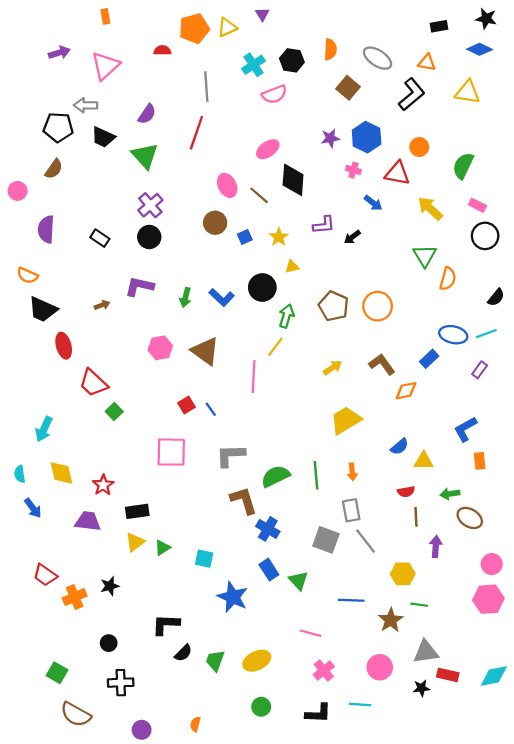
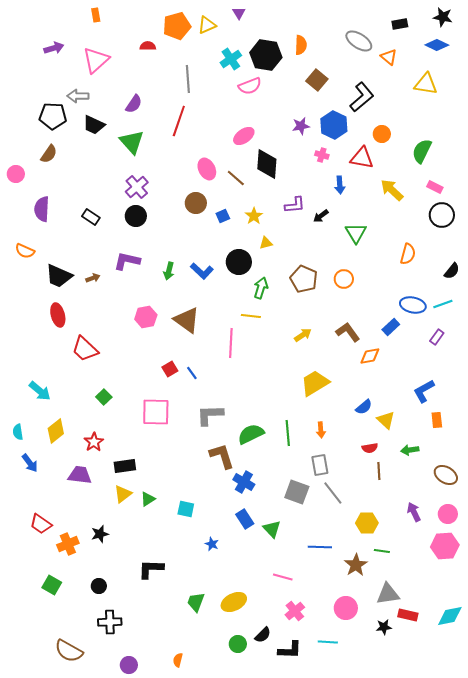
gray ellipse: (378, 58) -> (359, 41), moved
black hexagon: (292, 60) -> (266, 55), size x1.4
orange triangle: (427, 63) -> (389, 57), turned 30
black L-shape: (412, 94) -> (362, 97), moved
blue arrow: (373, 203) -> (340, 185), turned 48
green triangle: (425, 256) -> (356, 233), moved
orange circle: (378, 306) -> (344, 279), size x0.7
black trapezoid: (43, 309) -> (59, 276), moved
yellow line: (275, 347) -> (251, 316), turned 60
green square: (114, 412) -> (104, 397), moved
cyan arrow: (44, 429) -> (40, 391), turned -75
yellow triangle: (424, 461) -> (386, 420), turned 42
yellow diamond: (61, 473) -> (56, 431), turned 65
brown ellipse: (470, 518) -> (446, 475), moved
purple arrow: (436, 547) -> (414, 512), moved, turned -30
blue star: (233, 597) -> (212, 544), size x0.5
black semicircle: (183, 653) -> (263, 635), moved
green square: (57, 673) -> (52, 585), moved

